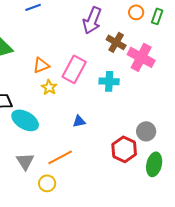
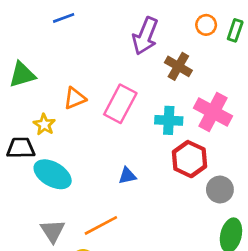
pink cross: (141, 57) -> (213, 112), moved
yellow star: (49, 87) -> (44, 124), moved
red hexagon: (124, 149) -> (189, 159), moved

